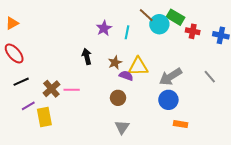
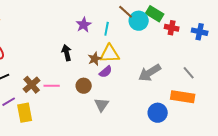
yellow triangle: (138, 67) -> (110, 54), moved
purple semicircle: (126, 76) -> (106, 72), turned 120
brown circle: (118, 98) -> (84, 86), moved
blue circle: (168, 100) -> (158, 113), moved
orange rectangle: (181, 124) -> (183, 97), moved, size x1.6
gray triangle: (122, 127) -> (102, 105), moved

